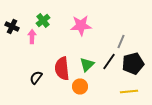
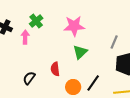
black line: (109, 62) -> (93, 83), moved
green triangle: (87, 64) -> (80, 52), moved
red semicircle: (62, 68) -> (55, 69), size x0.6

